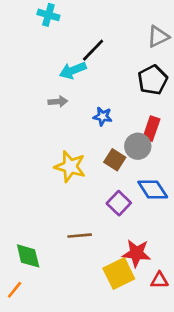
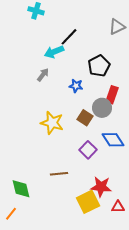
black pentagon: (153, 80) -> (99, 66), moved
gray arrow: (58, 102) -> (43, 75), turned -48

